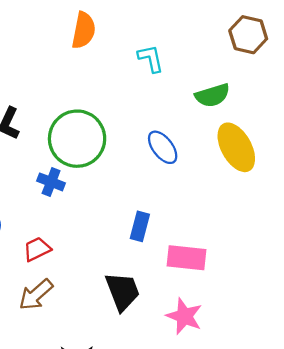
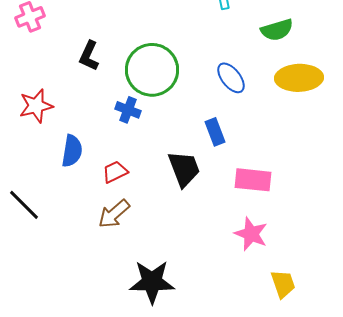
yellow ellipse: (236, 147) -> (299, 78), turned -63
blue rectangle: (140, 226) -> (215, 132), moved, turned -36
black trapezoid: (123, 291) -> (184, 169), moved

